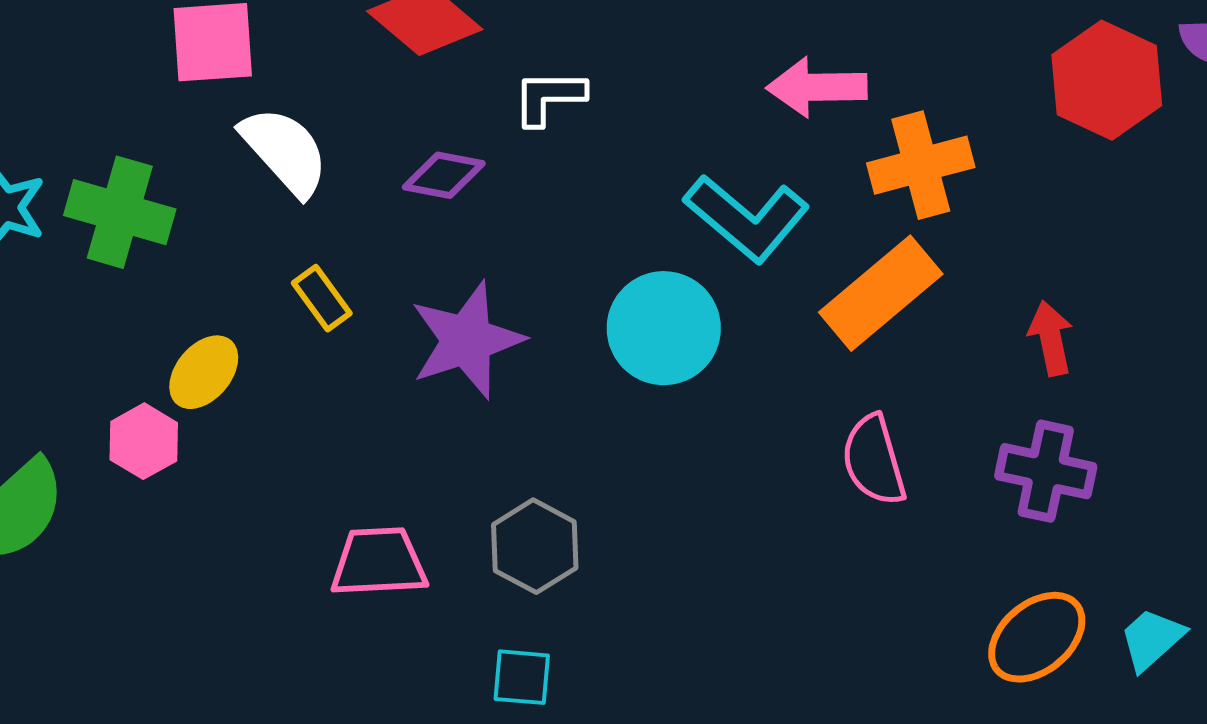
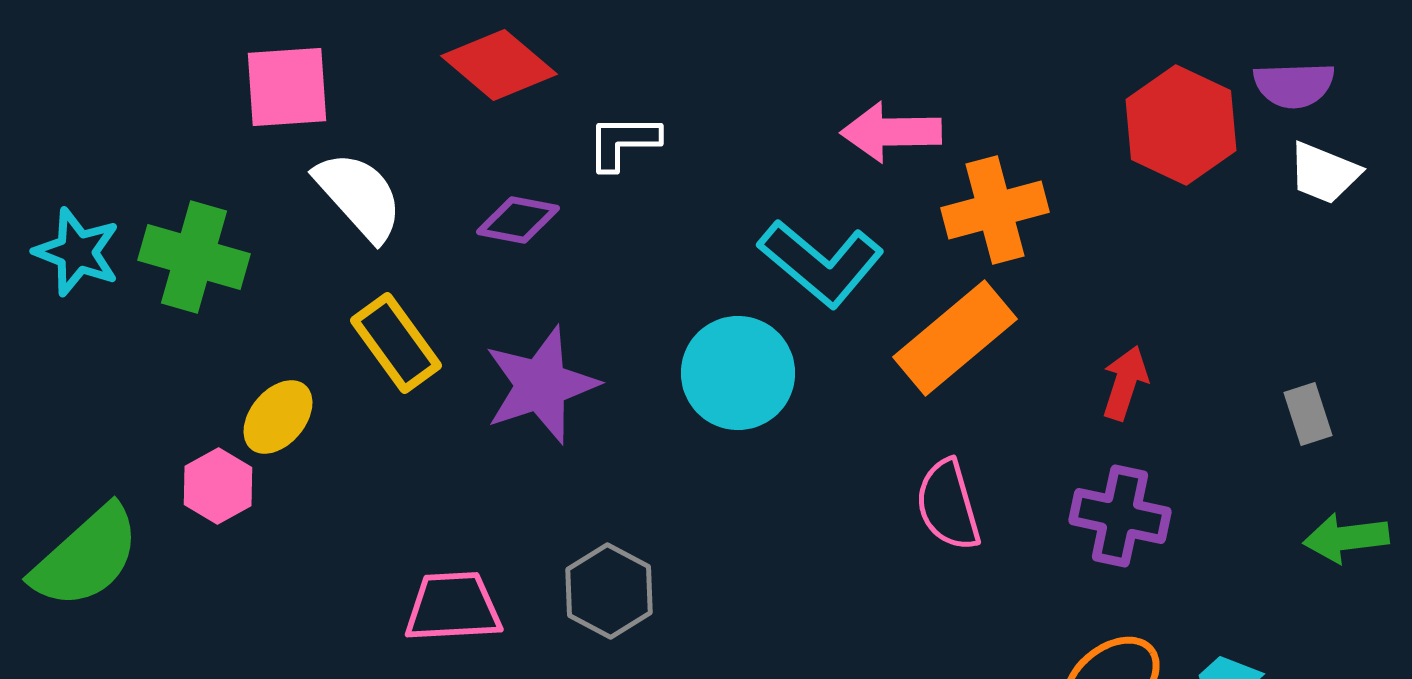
yellow rectangle: (322, 298) -> (396, 343), size x1.5
red arrow: (1051, 338) -> (1125, 383), turned 30

